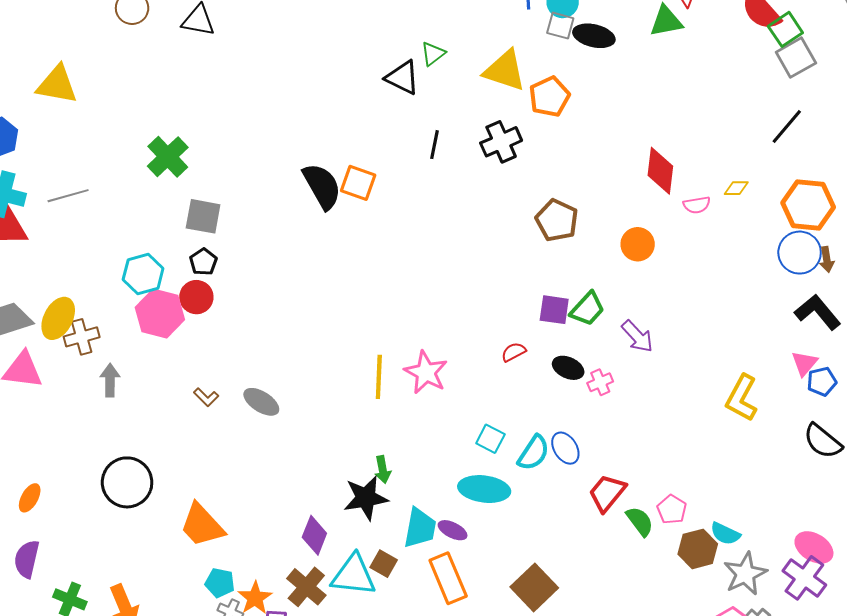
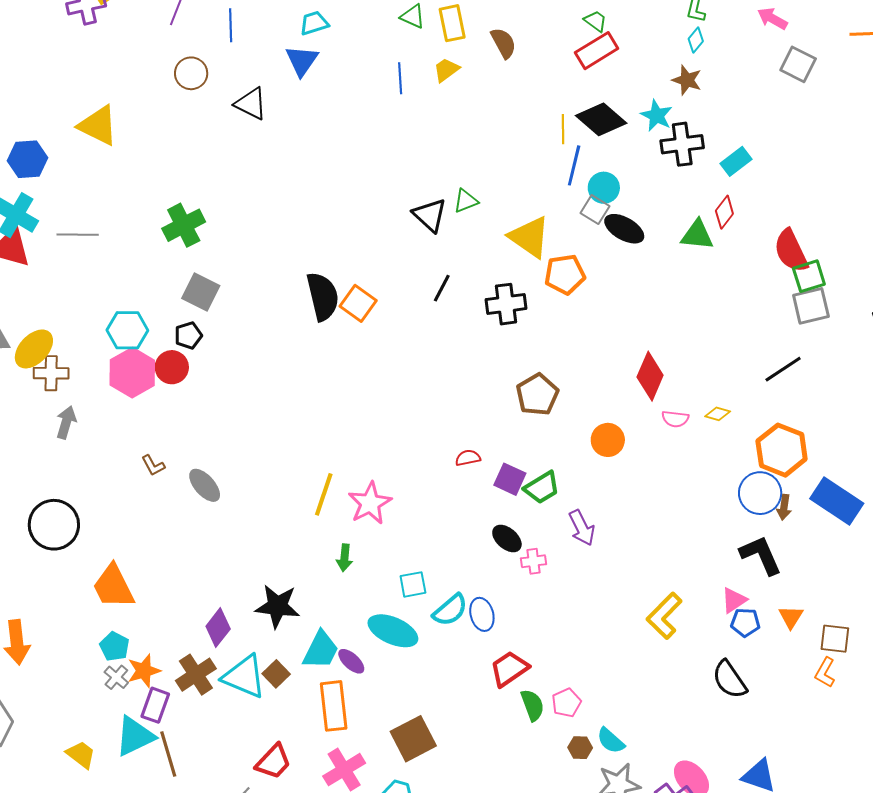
red semicircle: (514, 352) -> (468, 458), moved
cyan square: (490, 439) -> (413, 584), turned 36
green arrow: (383, 470) -> (344, 558), moved
brown hexagon: (698, 549) -> (580, 748), size x0.6

